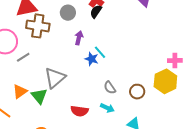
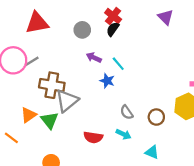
brown cross: (38, 26) -> (52, 85), moved
purple arrow: (79, 38) -> (94, 58), turned -80
cyan line: (100, 52) -> (118, 64), moved
gray line: (23, 57) -> (32, 61), moved

